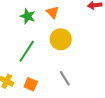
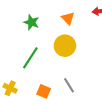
orange triangle: (53, 12) -> (68, 18), moved
orange square: (31, 84) -> (44, 91), moved

